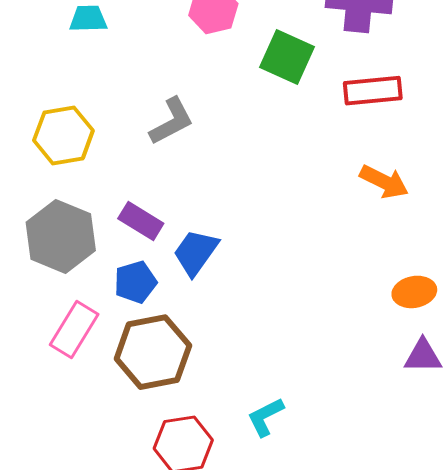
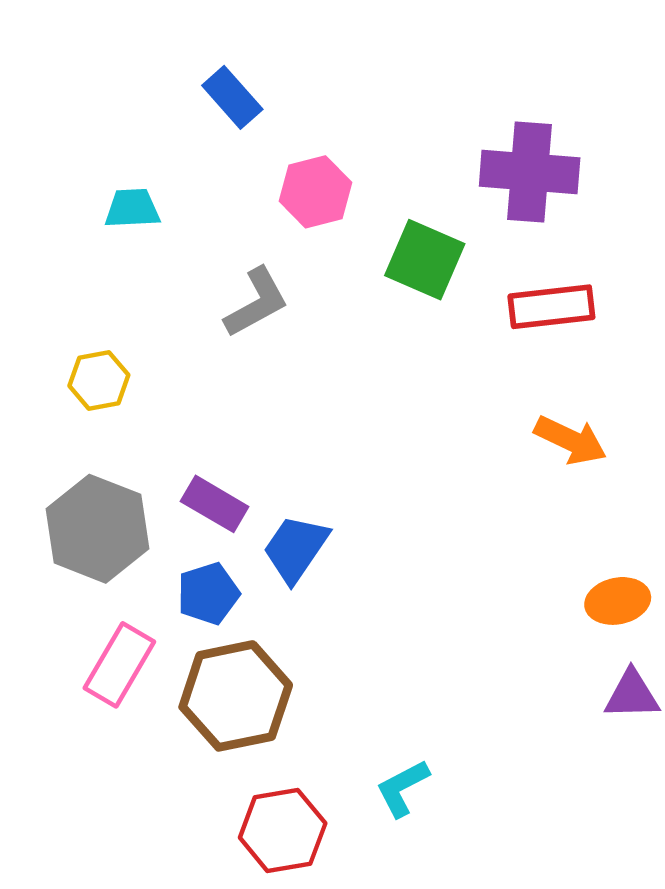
gray L-shape: (172, 121) -> (257, 303), moved
yellow hexagon: (63, 135) -> (99, 380), size x0.7

